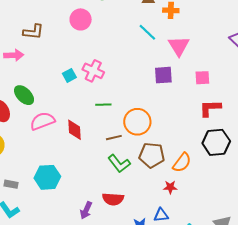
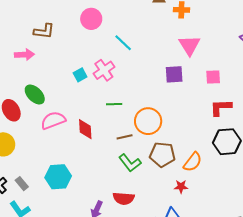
cyan line: (147, 32) -> (123, 43), moved
pink cross: (93, 71) -> (104, 70), turned 30
gray rectangle: (11, 184) -> (22, 184), turned 40

